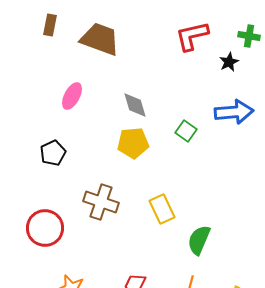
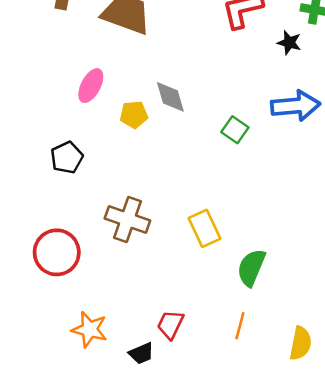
black star: (229, 62) -> (289, 43), turned -30
yellow pentagon: (133, 143) -> (134, 115), moved, size x0.7

